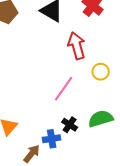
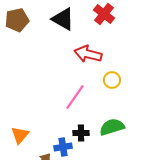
red arrow: (77, 46) -> (88, 54), turned -60
black cross: (70, 125) -> (81, 133), turned -35

